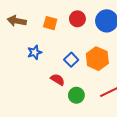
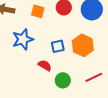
blue star: (35, 52) -> (23, 39), size x1.5
blue square: (71, 60) -> (58, 46), turned 32

